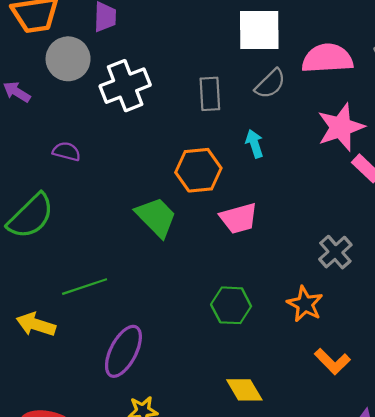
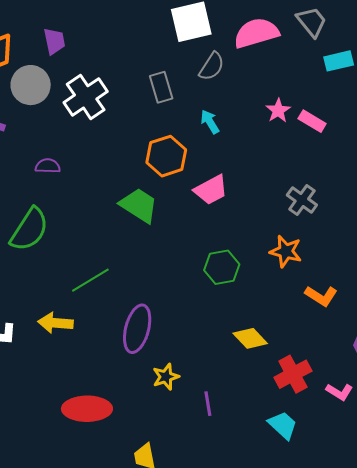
pink star: (341, 127) -> (278, 111), moved, size x0.6

